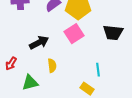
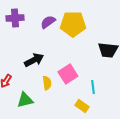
pink square: (74, 34) -> (68, 74), moved

